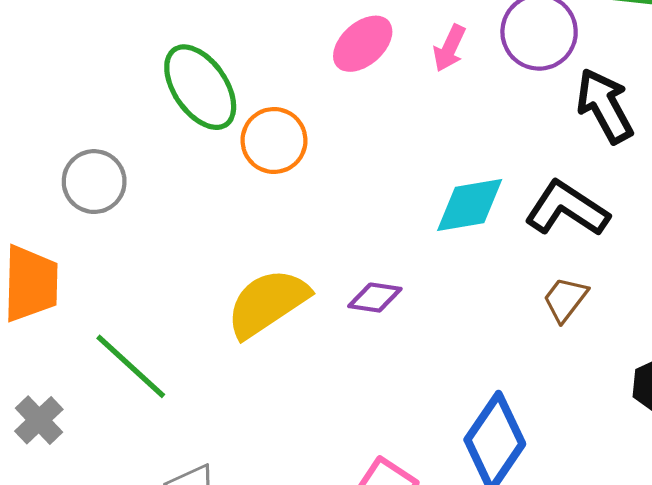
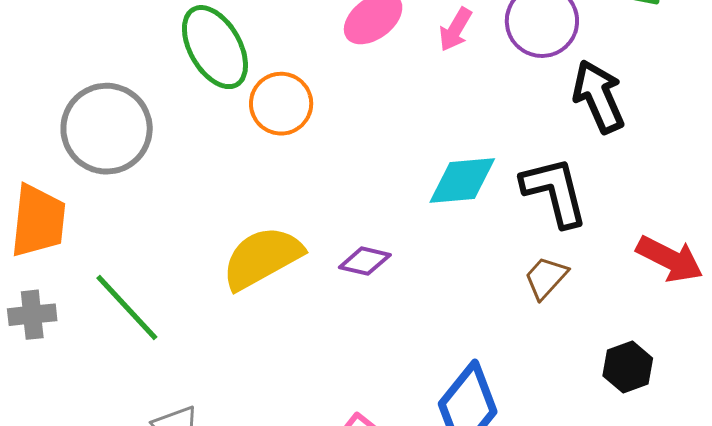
gray circle: (94, 182) -> (107, 129), size x1.5
black L-shape: (567, 209) -> (555, 192), turned 38
gray cross: (39, 420) -> (32, 315), moved, turned 33

